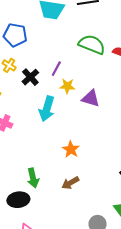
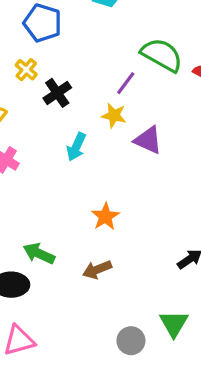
purple line: (56, 69) -> (126, 83), moved
cyan arrow: (47, 109) -> (76, 147), size x0.7
green arrow: (33, 178) -> (39, 253), turned 120

